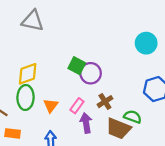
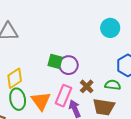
orange triangle: (51, 106) -> (41, 101), size x1.5
pink rectangle: (77, 106) -> (63, 96), size x1.5
green semicircle: (133, 117) -> (113, 85), moved

